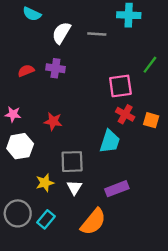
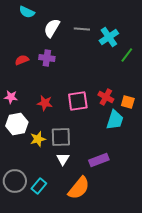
cyan cross: (129, 15) -> (109, 37), moved, turned -36
pink square: (120, 86) -> (78, 101), moved
cyan trapezoid: (110, 141) -> (115, 120), moved
yellow star: (45, 183) -> (38, 139), moved

